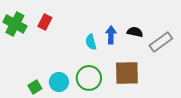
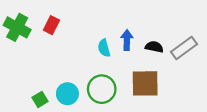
black semicircle: (135, 32) -> (154, 47), moved

